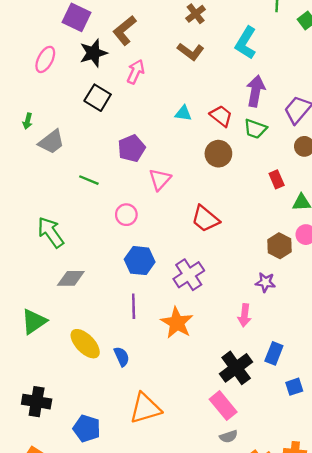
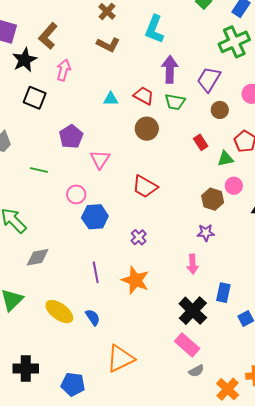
blue hexagon: (140, 261) -> (95, 217), moved
purple cross: (189, 275) -> (139, 237), size x0.6

